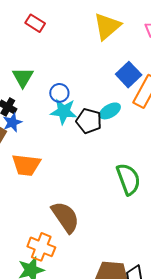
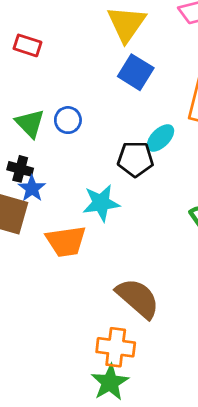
blue square: (129, 75) -> (136, 72), moved
blue circle: (59, 93) -> (68, 120), moved
cyan star: (64, 111) -> (101, 203), moved

